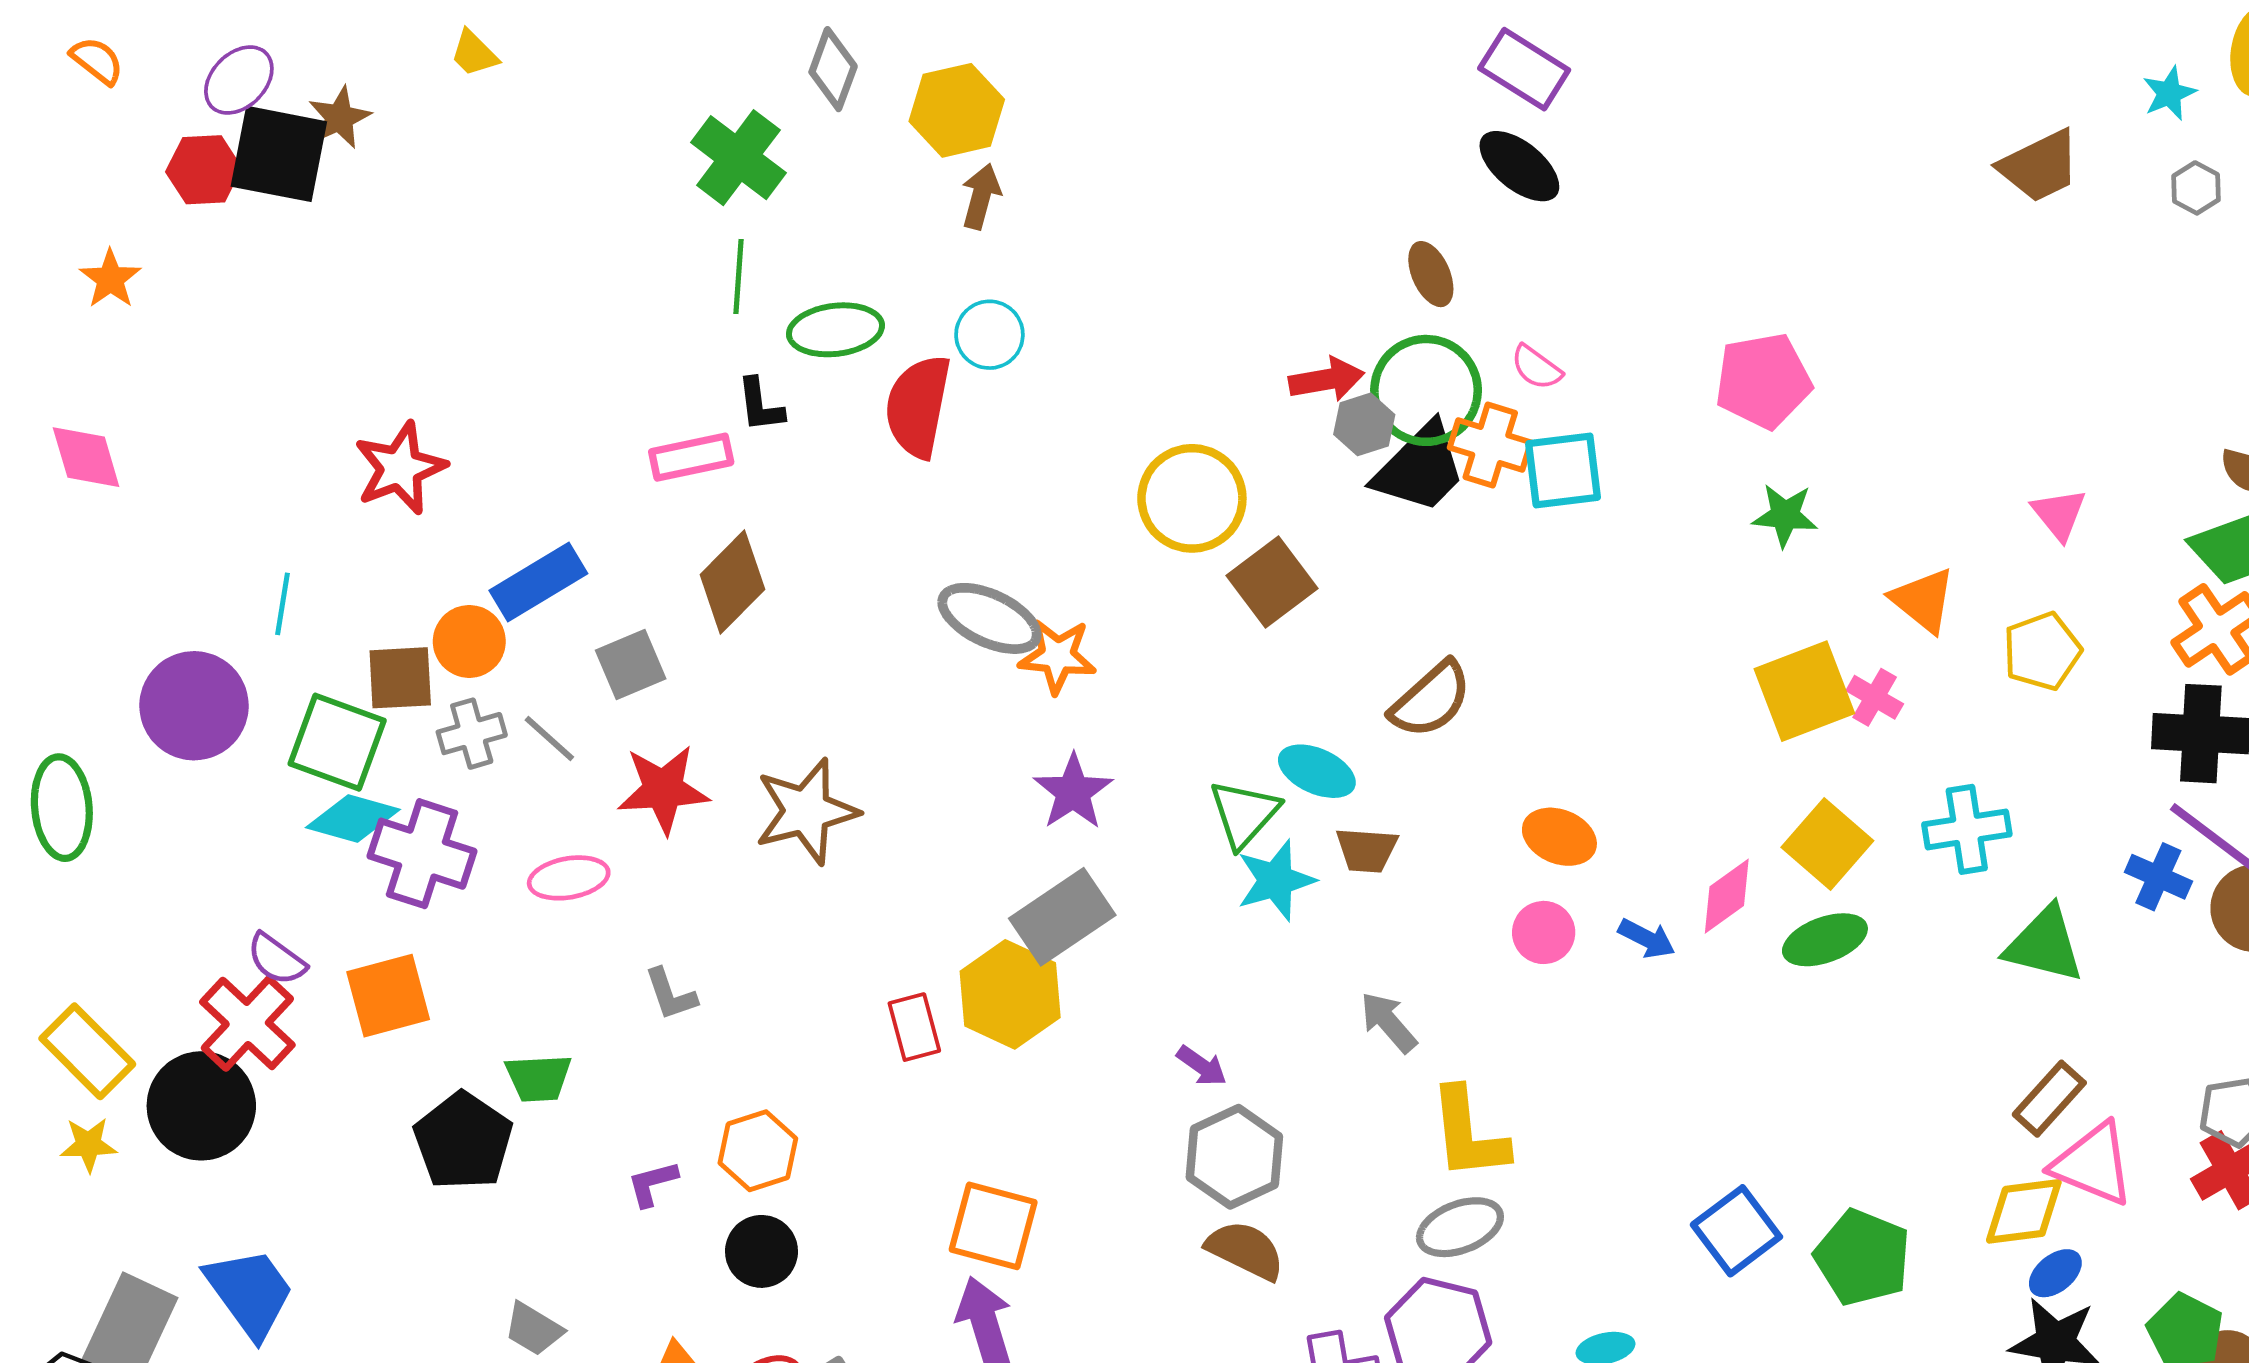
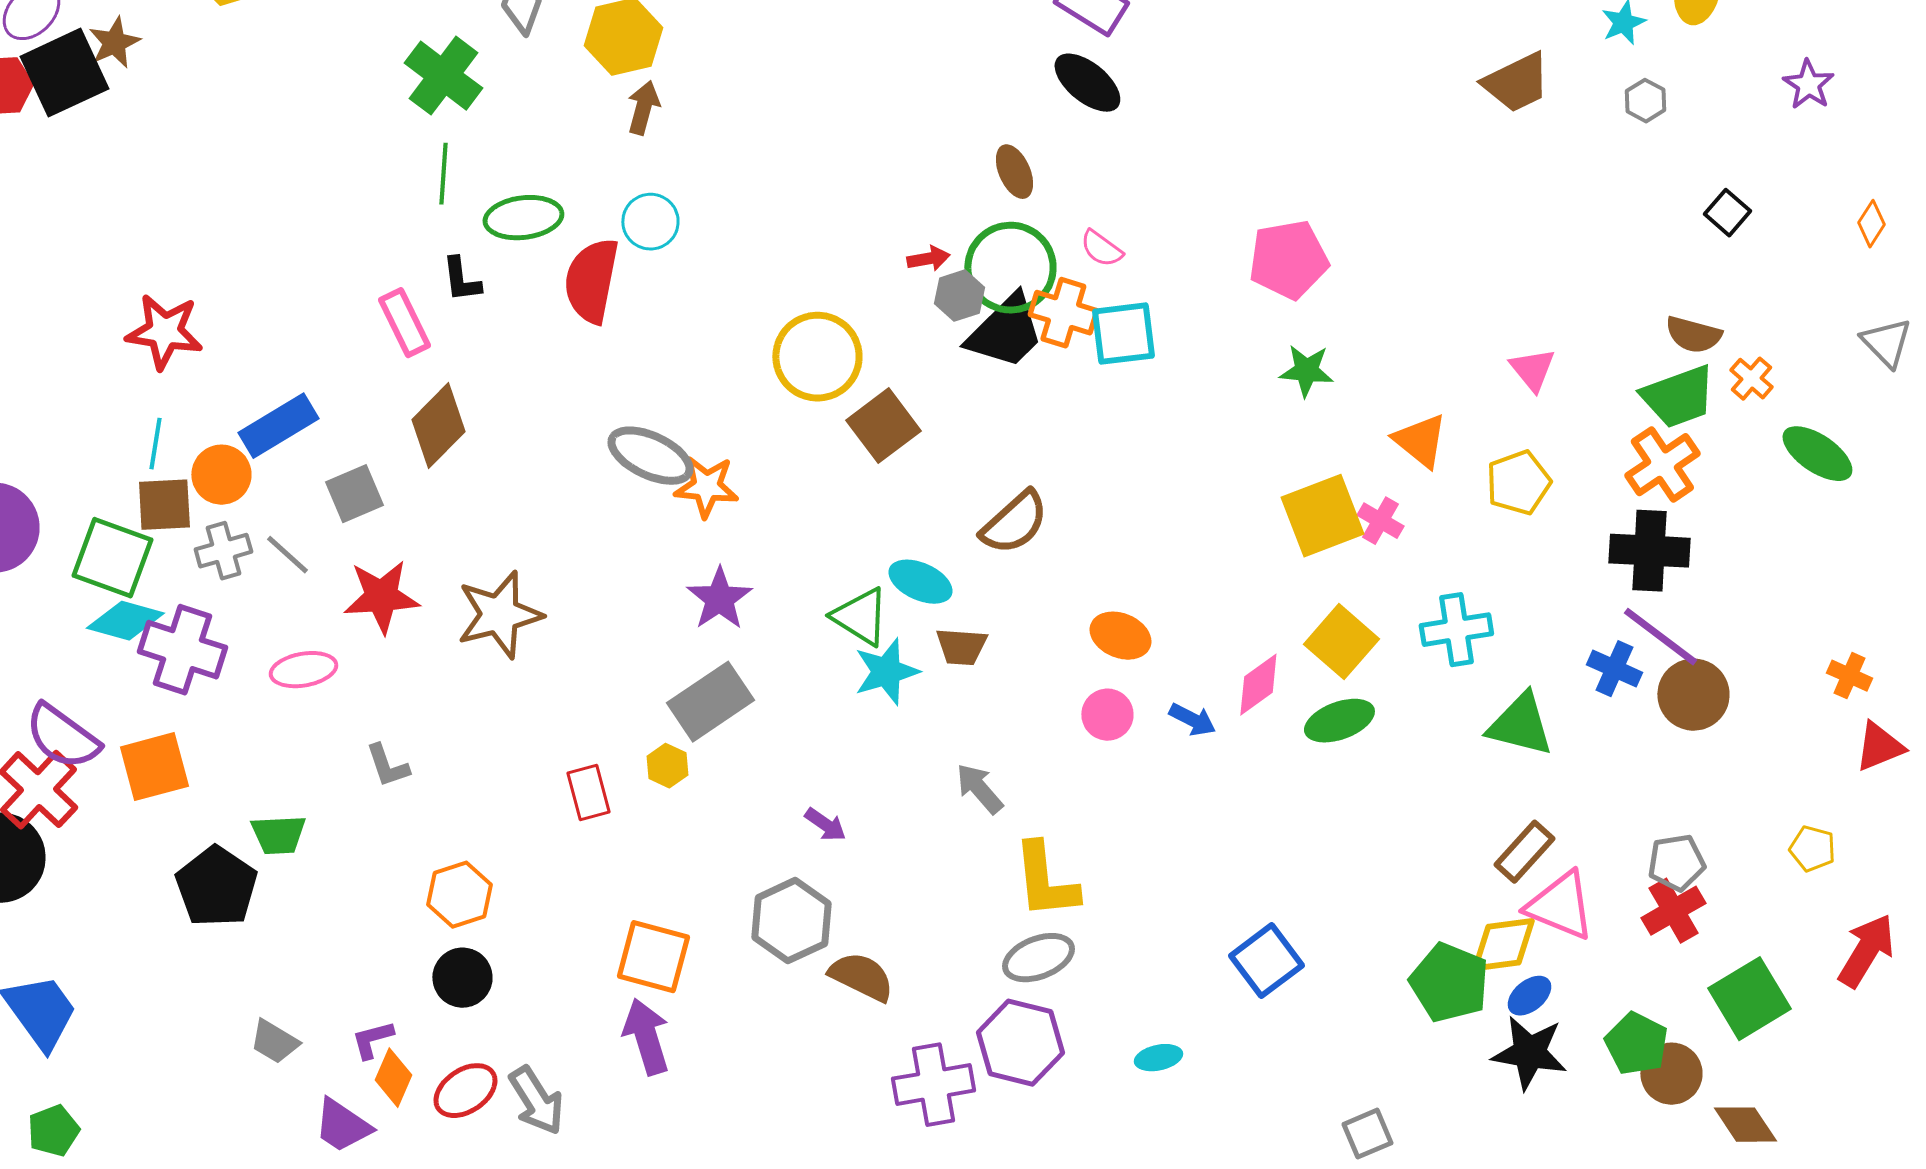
black square: (279, 154) -> (64, 73), turned -36
red arrow: (1327, 380) -> (928, 259), size x0.7
pink rectangle: (691, 457) -> (404, 323), turned 76
red star: (400, 468) -> (164, 332), turned 30
cyan line: (283, 604) -> (155, 444), moved
green triangle: (1244, 814) -> (860, 617), turned -40
purple semicircle: (276, 959) -> (62, 737), size x1.5
yellow hexagon: (1010, 994) -> (667, 766), size x0.5
gray hexagon: (1234, 1157) -> (791, 921), moved
purple L-shape: (652, 1183) -> (372, 1040), moved
green pentagon: (1863, 1257) -> (1449, 983), moved

